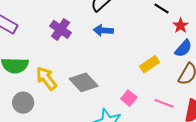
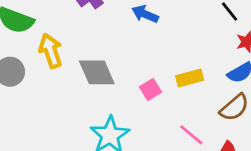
pink square: (129, 98) -> (150, 89), moved

